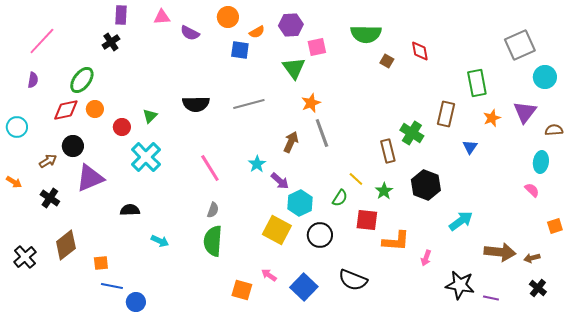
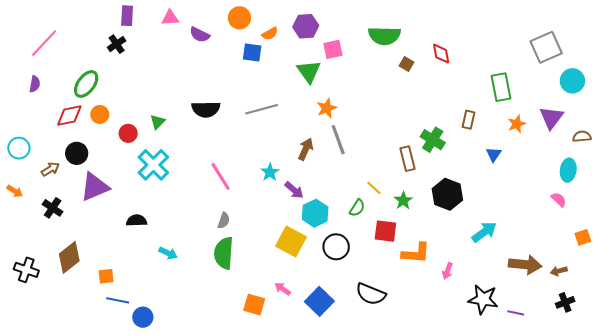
brown rectangle: (446, 114) -> (468, 120), size x0.7
cyan circle: (17, 127) -> (19, 148), moved
black cross: (25, 257) -> (26, 270), turned -30
black cross: (538, 288) -> (565, 302), turned 30

